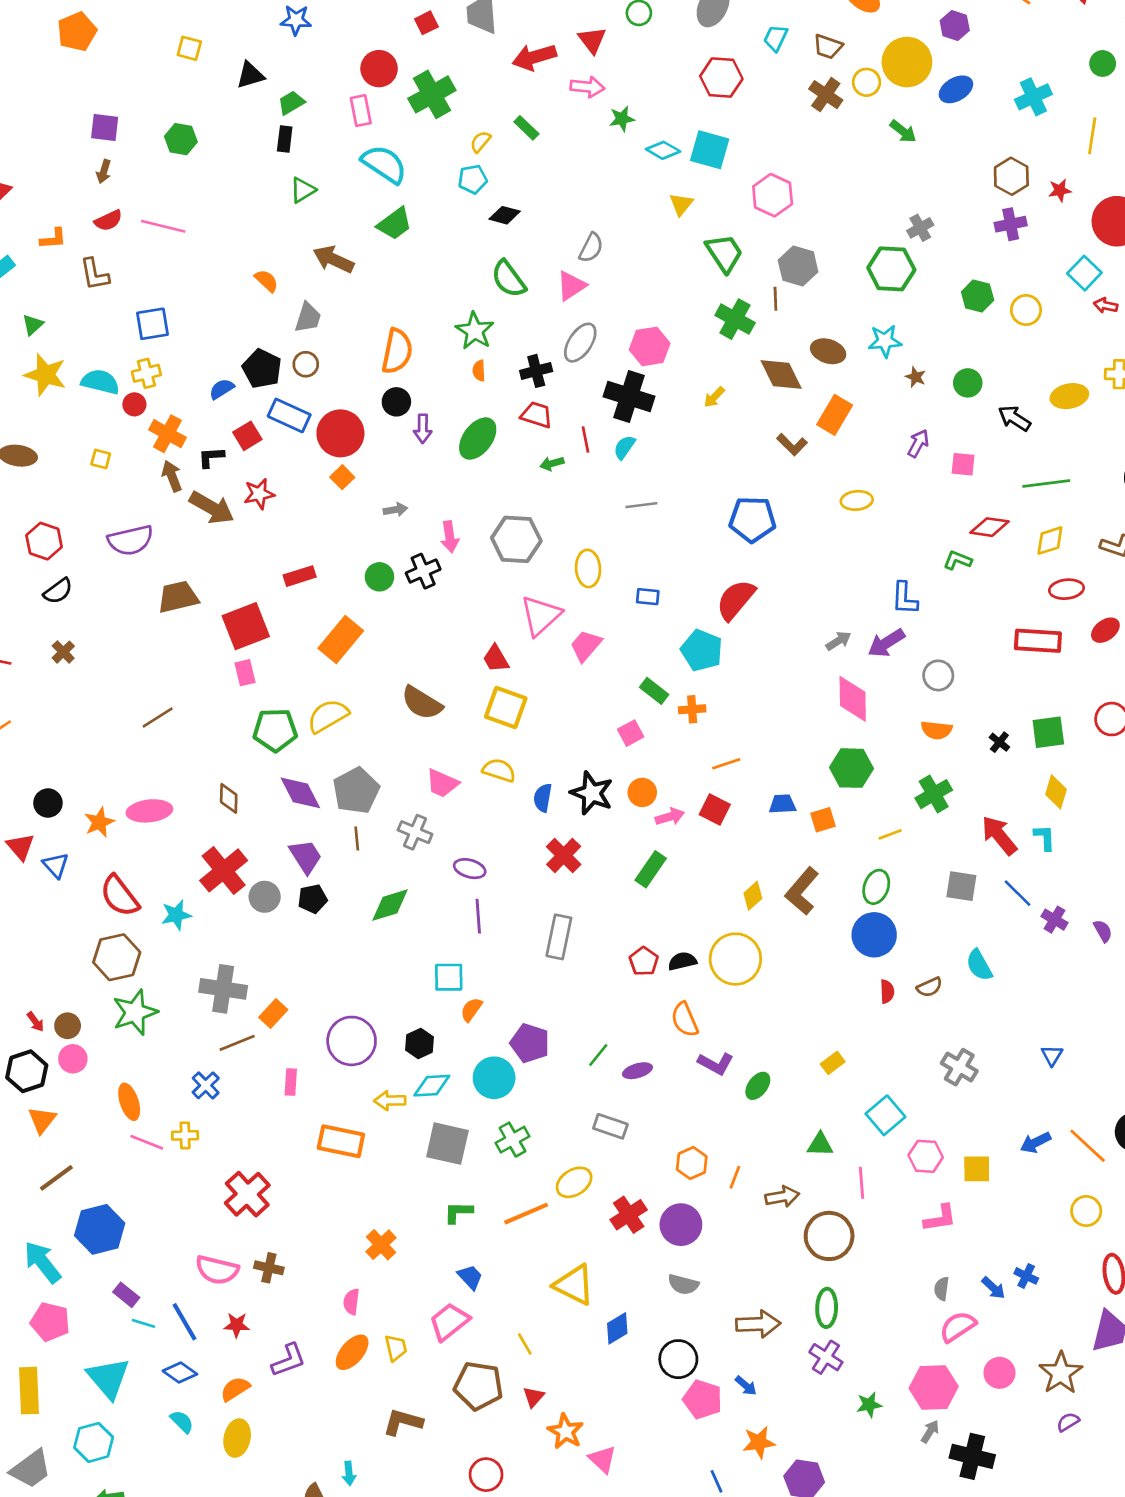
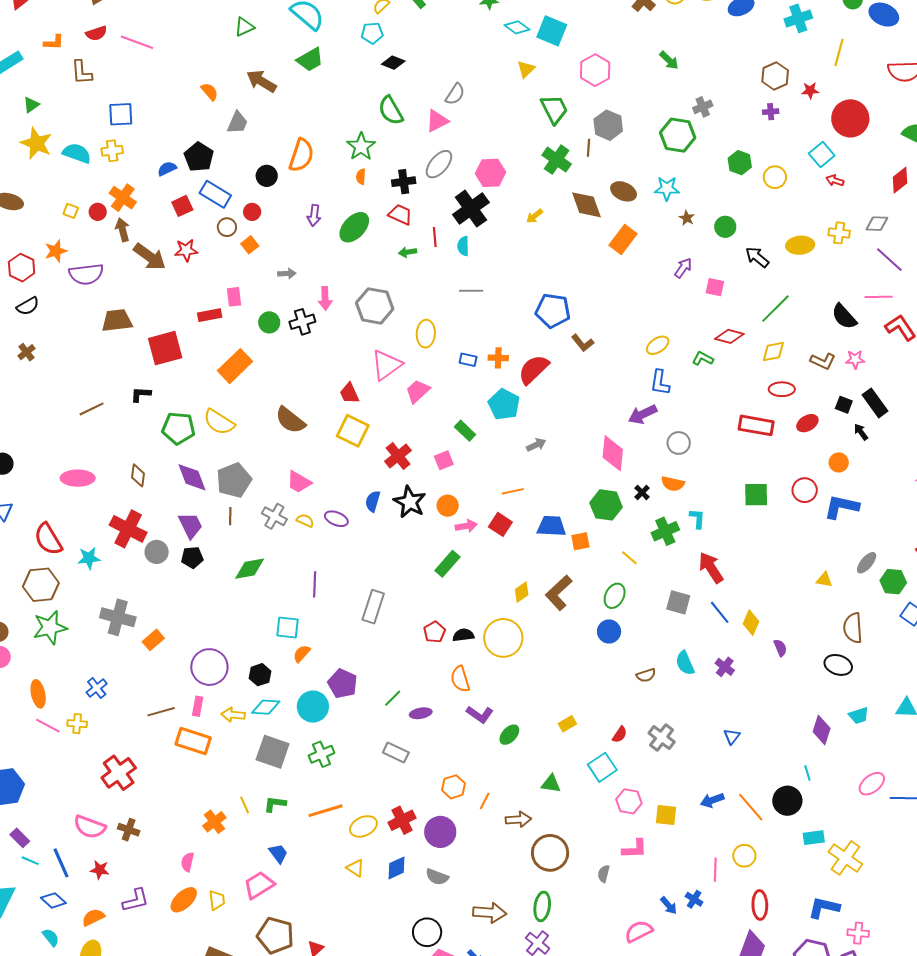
green arrow: (903, 131) -> (669, 60), moved
purple cross: (1011, 224) -> (771, 112), size x0.7
brown circle: (306, 364) -> (227, 227), moved
black cross: (629, 396) -> (471, 209), turned 30
black circle: (396, 402) -> (267, 176), moved
red circle: (134, 404) -> (98, 212), moved
red circle: (340, 433) -> (252, 212), size x0.5
brown L-shape: (792, 445) -> (583, 343), moved
cyan semicircle: (624, 447) -> (463, 246), turned -42
black L-shape: (211, 457) -> (141, 394), moved
green line: (1046, 484) -> (776, 309), turned -44
yellow ellipse: (857, 500) -> (658, 345), moved, turned -35
gray arrow: (838, 641) -> (536, 445), moved
pink rectangle: (245, 673) -> (234, 297), moved
orange cross: (692, 709) -> (498, 358), moved
yellow semicircle: (328, 716) -> (219, 422), turned -124
black cross: (999, 742) -> (642, 492), moved
yellow semicircle: (499, 770) -> (305, 520), moved, size x0.7
yellow diamond: (1056, 792) -> (751, 623), moved
blue trapezoid: (782, 804) -> (551, 526), size x1.4
orange star: (99, 822) -> (56, 251), moved
yellow line: (890, 834) -> (629, 558), turned 54
cyan L-shape: (1045, 837) -> (697, 519), moved
red cross: (564, 855) -> (398, 456), moved
purple ellipse: (470, 869) -> (336, 519), moved
red cross: (224, 870) -> (128, 529), turned -30
purple cross: (1054, 920) -> (725, 667), moved
blue circle: (874, 935) -> (609, 631), size x0.7
red semicircle: (887, 991) -> (620, 735), moved, turned 30
brown line: (237, 1043) -> (161, 712), moved
pink rectangle: (291, 1082) -> (198, 706), moved
yellow ellipse: (574, 1182) -> (363, 826), moved
pink line: (861, 1183) -> (715, 870), moved
yellow triangle: (574, 1285) -> (355, 868), size x0.6
gray semicircle: (942, 1289) -> (604, 874), moved
blue diamond: (617, 1328) -> (397, 868), moved
yellow line: (525, 1344) -> (245, 805), moved

